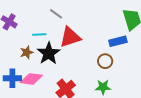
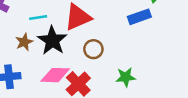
brown circle: (105, 61) -> (93, 49), moved
pink diamond: (31, 79) -> (55, 75), moved

